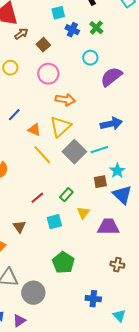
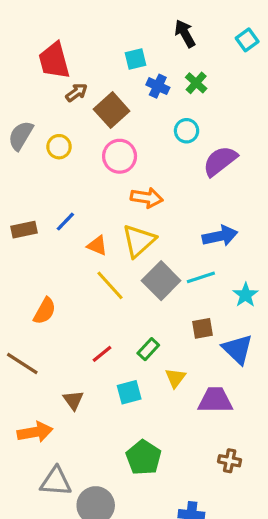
brown square: (43, 45) -> (112, 110), size x1.5
cyan star: (117, 171) -> (246, 295), moved

